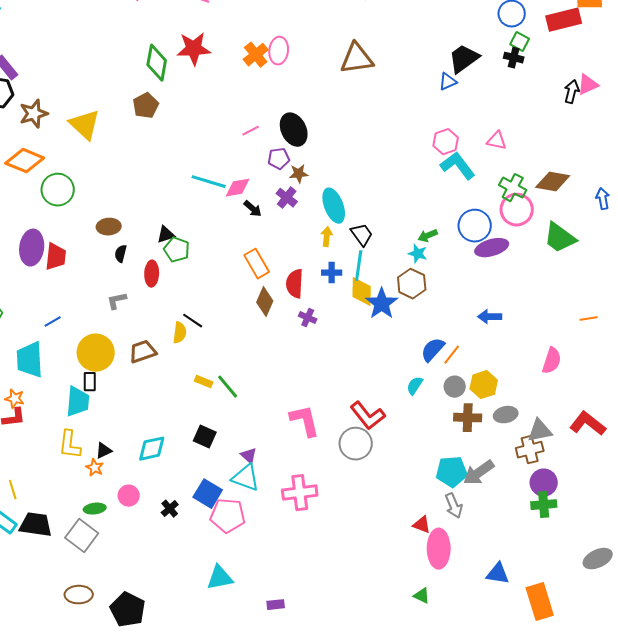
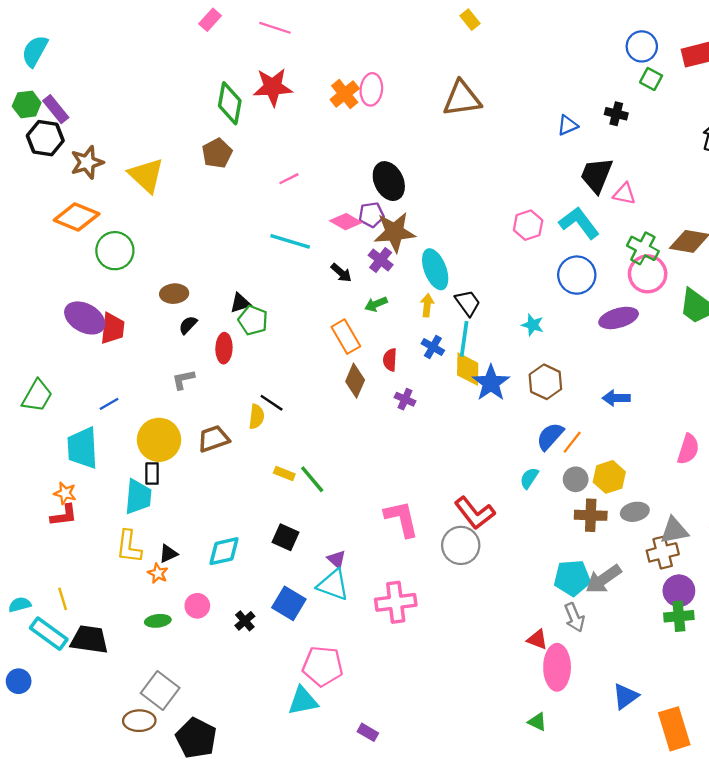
black cross: (514, 58) -> (616, 114), moved
black trapezoid: (464, 59) -> (596, 175), moved, turned -32
pink line: (251, 131) -> (289, 179), moved
pink hexagon: (446, 142) -> (528, 225), moved
brown star: (299, 174) -> (395, 232), size x1.8
pink diamond: (238, 188) -> (346, 222), moved, turned 40
blue circle: (475, 226) -> (577, 275), moved
green arrow: (428, 236) -> (376, 304), moved
purple ellipse: (32, 248) -> (85, 318), turned -68
black semicircle: (121, 254) -> (188, 325), turned 30
blue cross: (332, 273) -> (433, 347), turned 30
red semicircle: (295, 284) -> (390, 360), size x0.7
brown hexagon: (412, 284) -> (545, 382), moved
pink pentagon: (228, 516) -> (323, 666), moved
gray square: (82, 536) -> (160, 691), moved
blue triangle: (498, 574) -> (626, 696), turned -45
purple rectangle: (276, 605) -> (368, 732), turned 36

